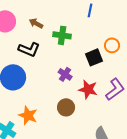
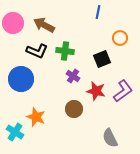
brown arrow: (36, 23) -> (44, 25), size x1.5
green cross: (62, 35) -> (65, 51), moved
orange circle: (112, 45) -> (120, 38), moved

